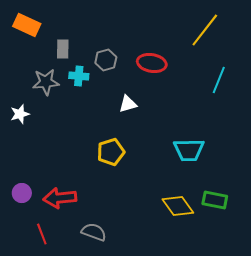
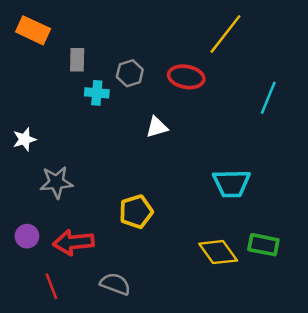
yellow line: (205, 30) -> (225, 34), moved
gray star: (46, 82) -> (56, 182), moved
yellow pentagon: (111, 152) -> (136, 212), moved

